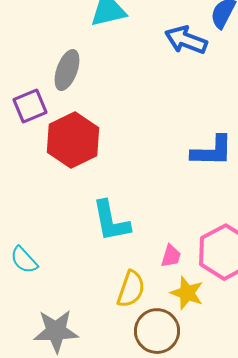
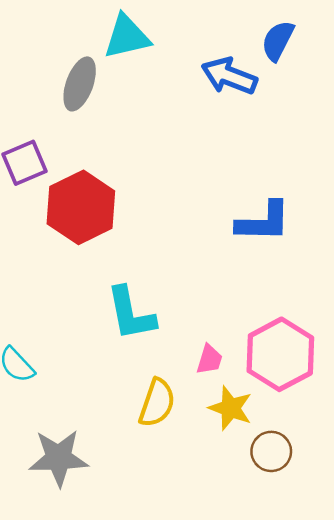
gray ellipse: (67, 70) -> (80, 84), moved
brown circle: (157, 331) -> (271, 451), moved, size x0.7

